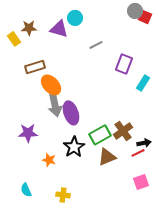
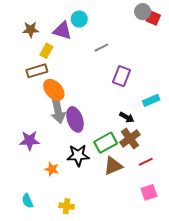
yellow rectangle: (14, 39) -> (46, 51), moved, turned 64
purple rectangle: (124, 64) -> (121, 76), moved
cyan rectangle: (143, 83) -> (151, 100), moved, turned 35
black arrow: (144, 143) -> (127, 117), moved, turned 40
black star: (74, 147) -> (78, 155), turned 30

